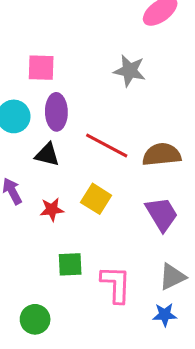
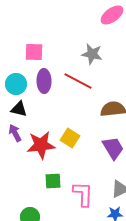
red line: (107, 145) -> (78, 81), moved
black triangle: (47, 155) -> (19, 109), moved
red star: (52, 209) -> (41, 145), size x1.8

